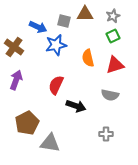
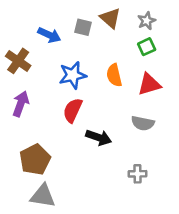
brown triangle: (85, 14) -> (110, 18), turned 42
blue star: (56, 45) -> (73, 75), moved
gray triangle: (50, 143) -> (43, 196), moved

